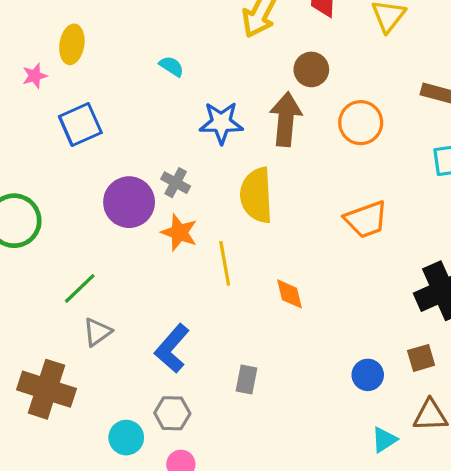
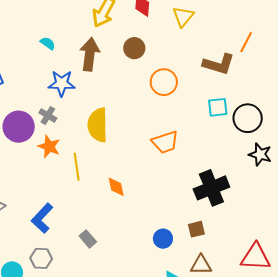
brown arrow: (286, 119) -> (90, 54), moved
blue star: (221, 123) -> (62, 83), moved
gray rectangle: (247, 380) -> (88, 239), turned -54

